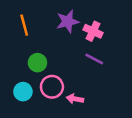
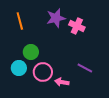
purple line: (94, 59) -> (85, 68), moved
cyan circle: (23, 92) -> (19, 68), moved

